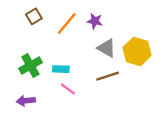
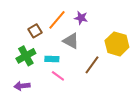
brown square: (34, 16) -> (35, 31), moved
gray triangle: (107, 48) -> (71, 41), moved
brown line: (108, 76) -> (92, 65), turned -36

